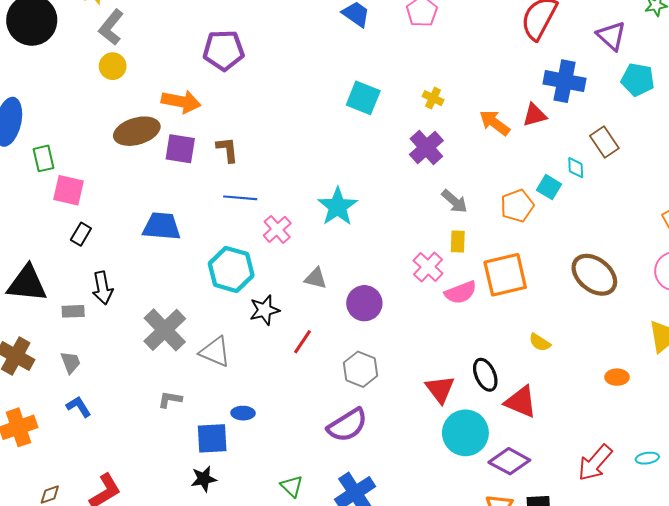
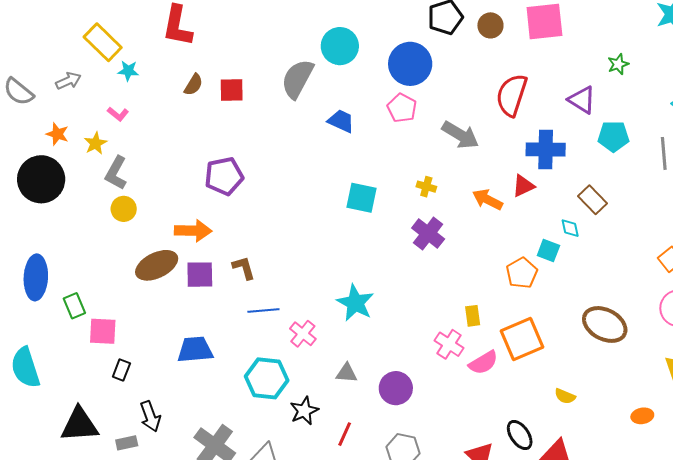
gray arrow: (454, 201) -> (460, 135), moved, size x1.4

